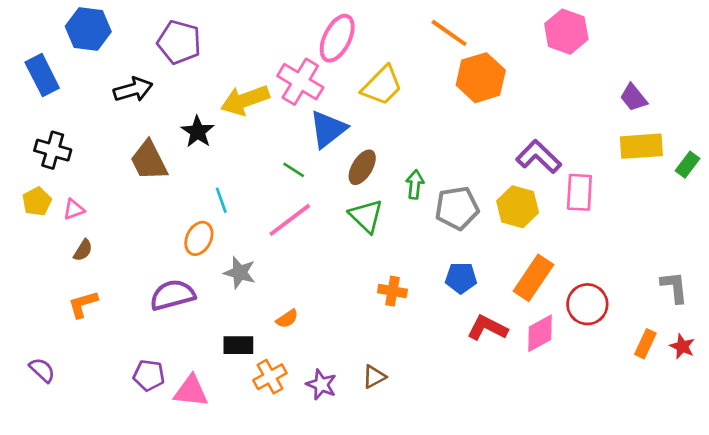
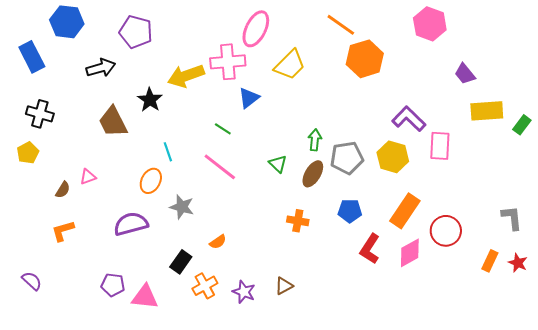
pink cross: (300, 82) -> (228, 62), turned -36
purple trapezoid: (633, 97) -> (465, 74), moved
blue triangle: (328, 129) -> (249, 98), size x0.7
brown ellipse: (362, 167) -> (313, 174), moved
pink triangle: (74, 209) -> (88, 177), moved
green triangle: (366, 216) -> (278, 164), size x0.7
pink line: (290, 220) -> (220, 167), turned 75
red L-shape: (487, 328) -> (370, 249), turned -84
black rectangle: (238, 345) -> (181, 262), turned -55

